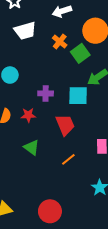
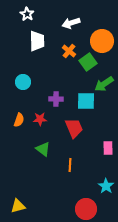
white trapezoid: (25, 31) -> (37, 41), turned -75
orange line: (68, 159) -> (70, 165), moved, turned -48
red circle: (50, 211) -> (86, 209), moved

